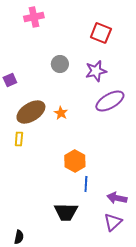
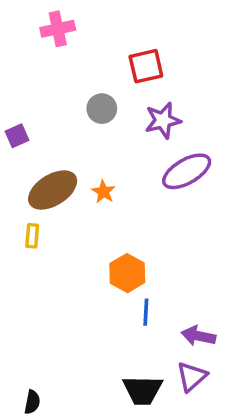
red square: (101, 33) -> (146, 66), moved, turned -35
black trapezoid: (66, 212) -> (143, 390), moved

